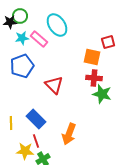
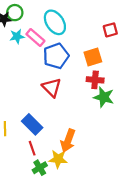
red square: (108, 42) -> (110, 30), moved
orange square: (92, 57) -> (93, 57), turned -30
blue pentagon: (22, 66) -> (56, 56), moved
yellow star: (25, 151) -> (58, 159), moved

